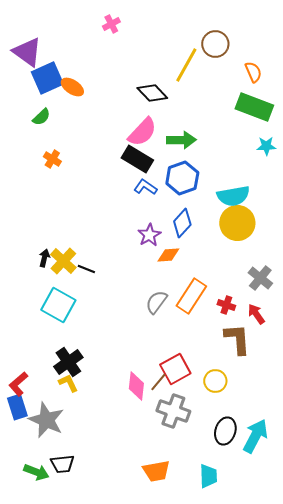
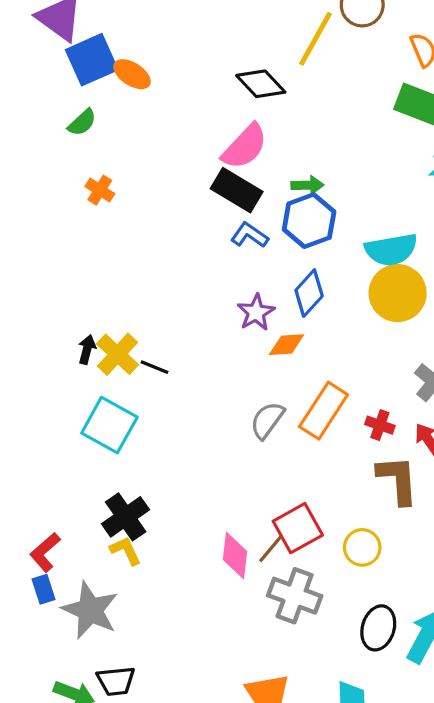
green arrow: (181, 140) -> (307, 185), moved, size x0.7
blue rectangle: (17, 407) -> (43, 589), size x0.7

